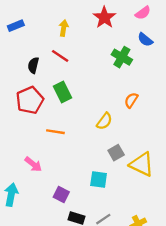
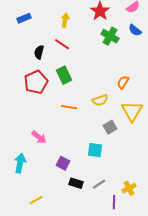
green cross: (122, 57) -> (110, 36), moved
yellow semicircle: (104, 121) -> (100, 100), turned 35
orange line: (55, 132) -> (69, 107), moved
yellow triangle: (142, 164) -> (132, 111), moved, turned 35

